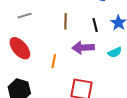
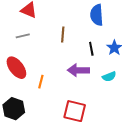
brown line: (65, 21) -> (63, 35), moved
orange line: (54, 61) -> (41, 82), moved

